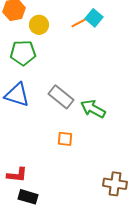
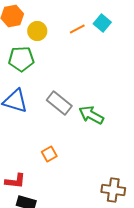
cyan square: (94, 18) -> (102, 23), moved
orange square: (65, 139) -> (49, 154), moved, turned -35

